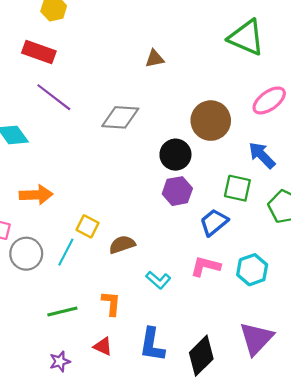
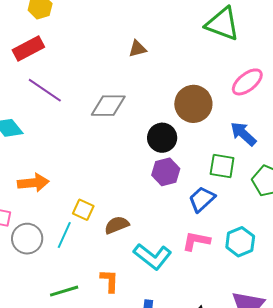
red rectangle: (39, 52) -> (28, 48), turned -44
cyan L-shape: (158, 280) -> (153, 256), size x1.6

